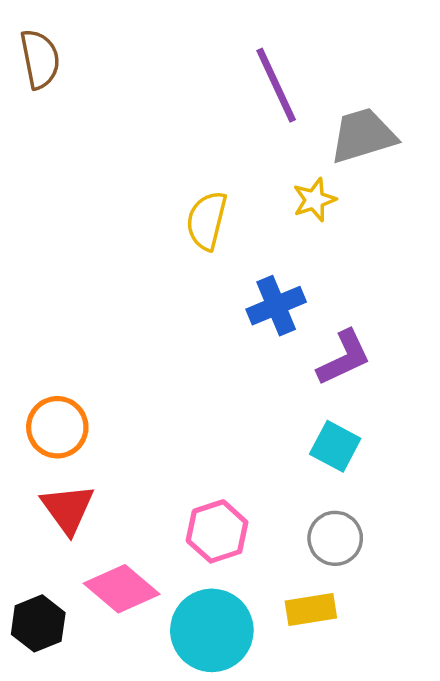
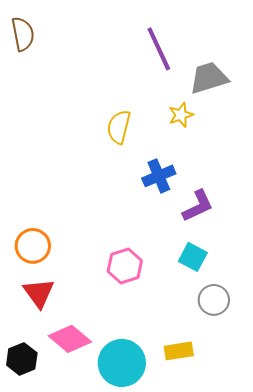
pink hexagon: (217, 531) -> (125, 266), moved
gray circle: (335, 538) -> (214, 300), moved

